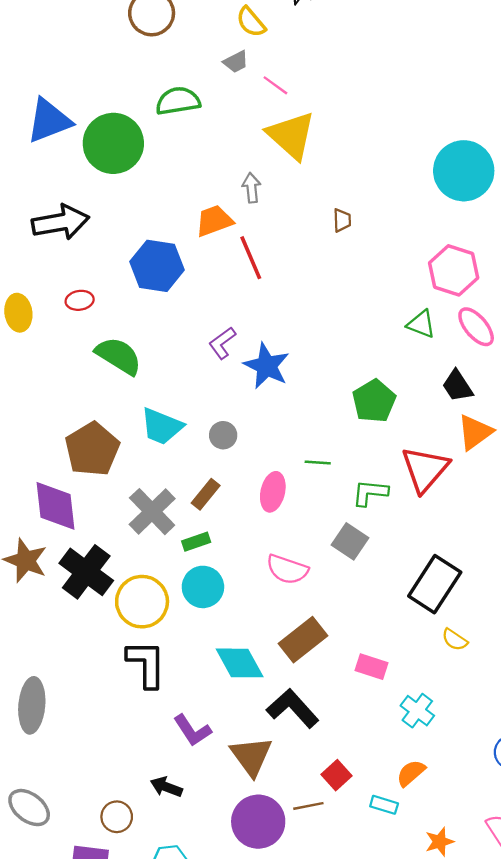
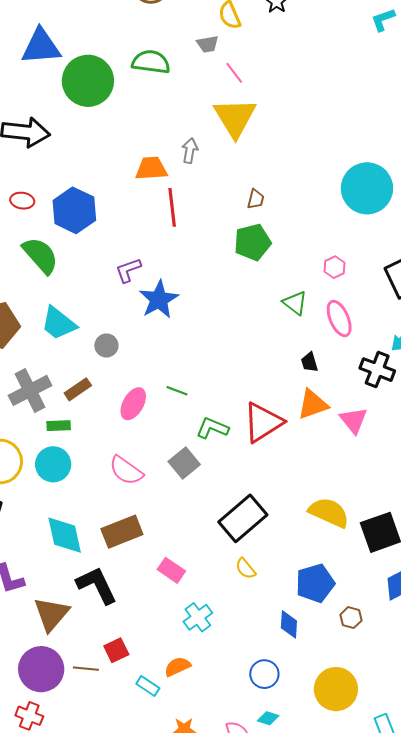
blue hexagon: (157, 266) -> (74, 210), moved
pink hexagon: (454, 270) -> (335, 267), size x0.5
black trapezoid: (457, 386) -> (309, 362), size x0.7
green pentagon: (374, 401) -> (253, 242), moved

